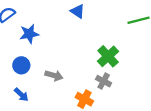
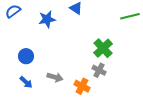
blue star: (29, 34) -> (47, 19), moved
gray arrow: (54, 75) -> (55, 77), moved

